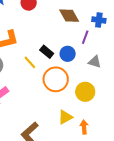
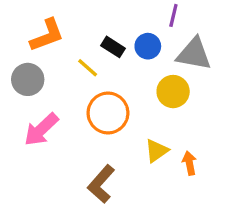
gray triangle: (95, 62) -> (194, 54), size x1.6
orange circle: (56, 79) -> (108, 113), moved
yellow circle: (85, 92) -> (173, 92), moved

